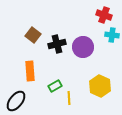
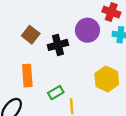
purple circle: (83, 47) -> (87, 30), moved
yellow hexagon: (100, 86) -> (107, 79), moved

